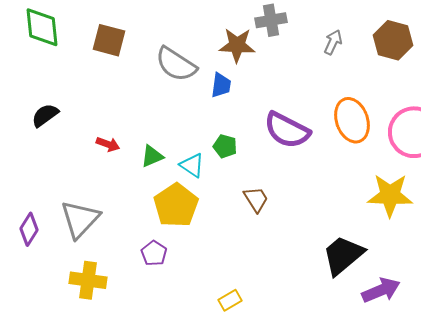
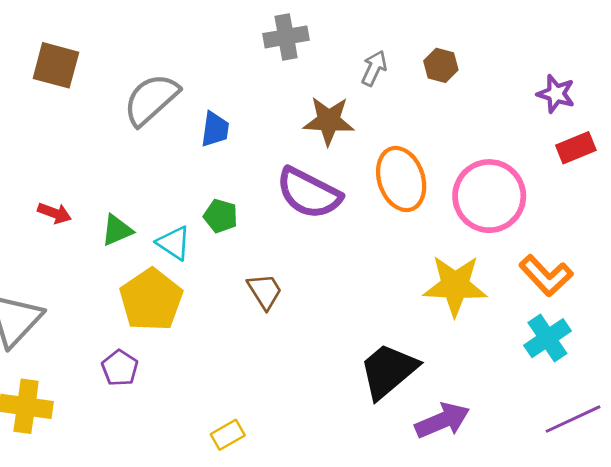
brown hexagon: (393, 40) -> (441, 65), moved, size x0.6
brown star: (237, 45) -> (329, 121), moved
gray semicircle: (176, 64) -> (151, 99), turned 105

